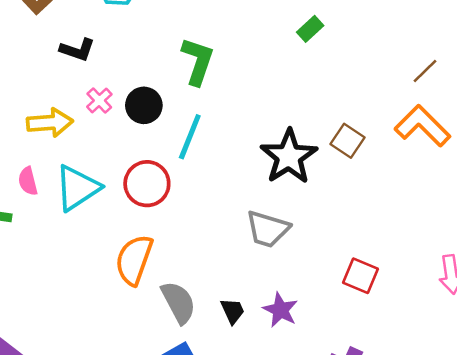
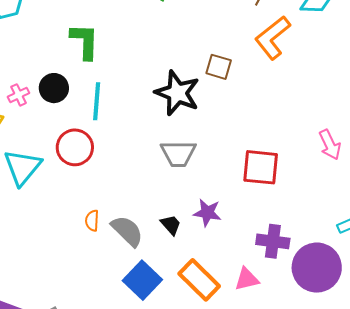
pink cross: (99, 101) -> (19, 95), turned 35
orange L-shape: (422, 126) -> (273, 38), turned -66
orange semicircle: (134, 260) -> (92, 221), moved, size x0.5
red square: (360, 276) -> (261, 167), size x1.4

